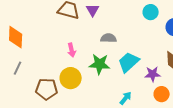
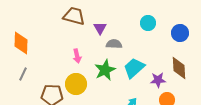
purple triangle: (93, 10) -> (100, 28), moved
cyan circle: (151, 12) -> (148, 23), moved
green star: (100, 64) -> (105, 70), turned -30

